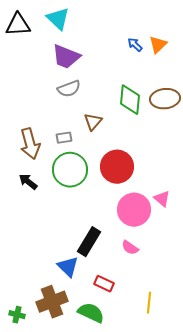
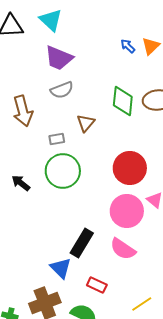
brown arrow: (30, 144) -> (23, 111), moved
red circle: (117, 167) -> (130, 168), moved
pink semicircle: (130, 248) -> (123, 249), size x1.5
yellow line: (149, 303) -> (142, 304), turned 50

